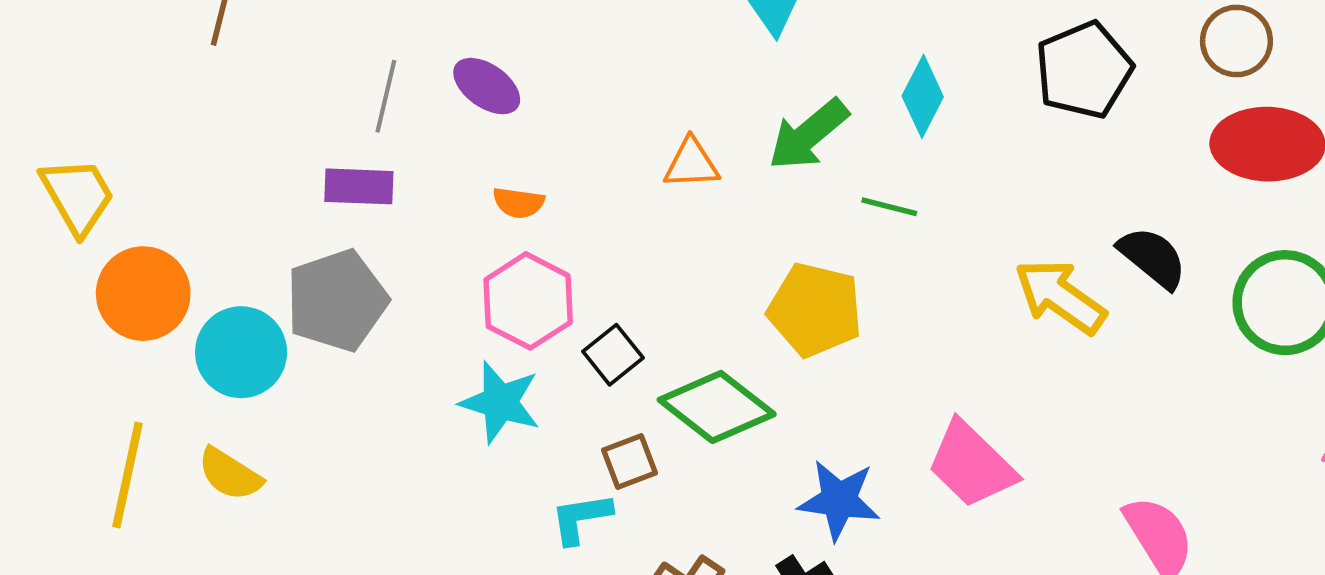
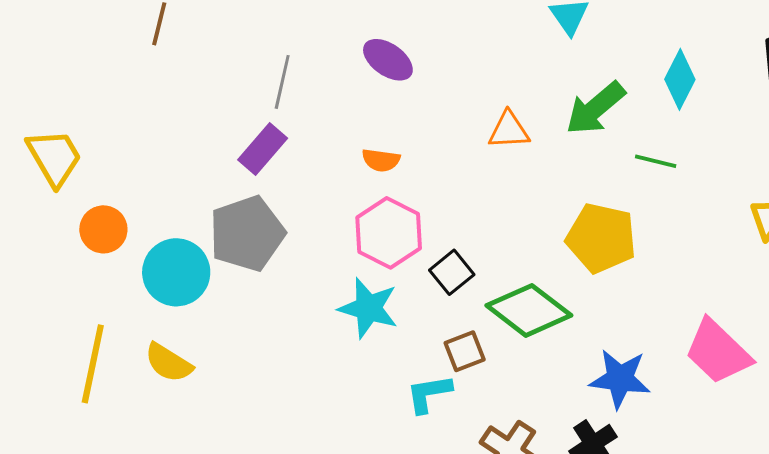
purple ellipse: (487, 86) -> (388, 60), moved
purple rectangle: (359, 186) -> (263, 149), turned -51
orange circle: (143, 294) -> (103, 229), size x0.7

